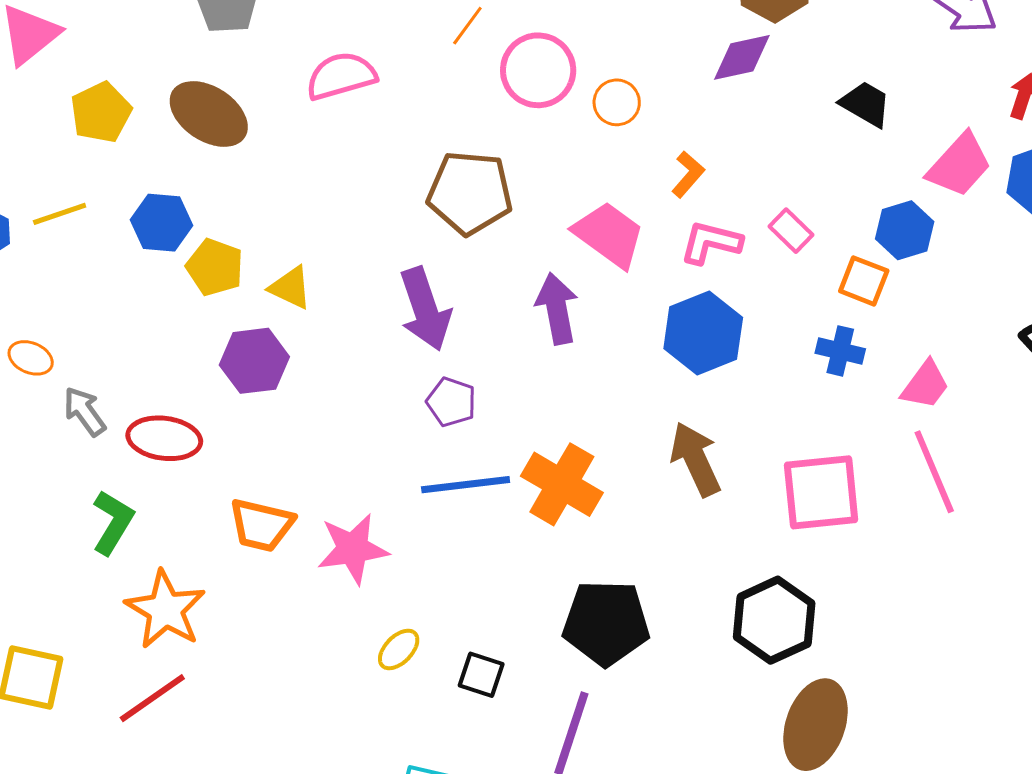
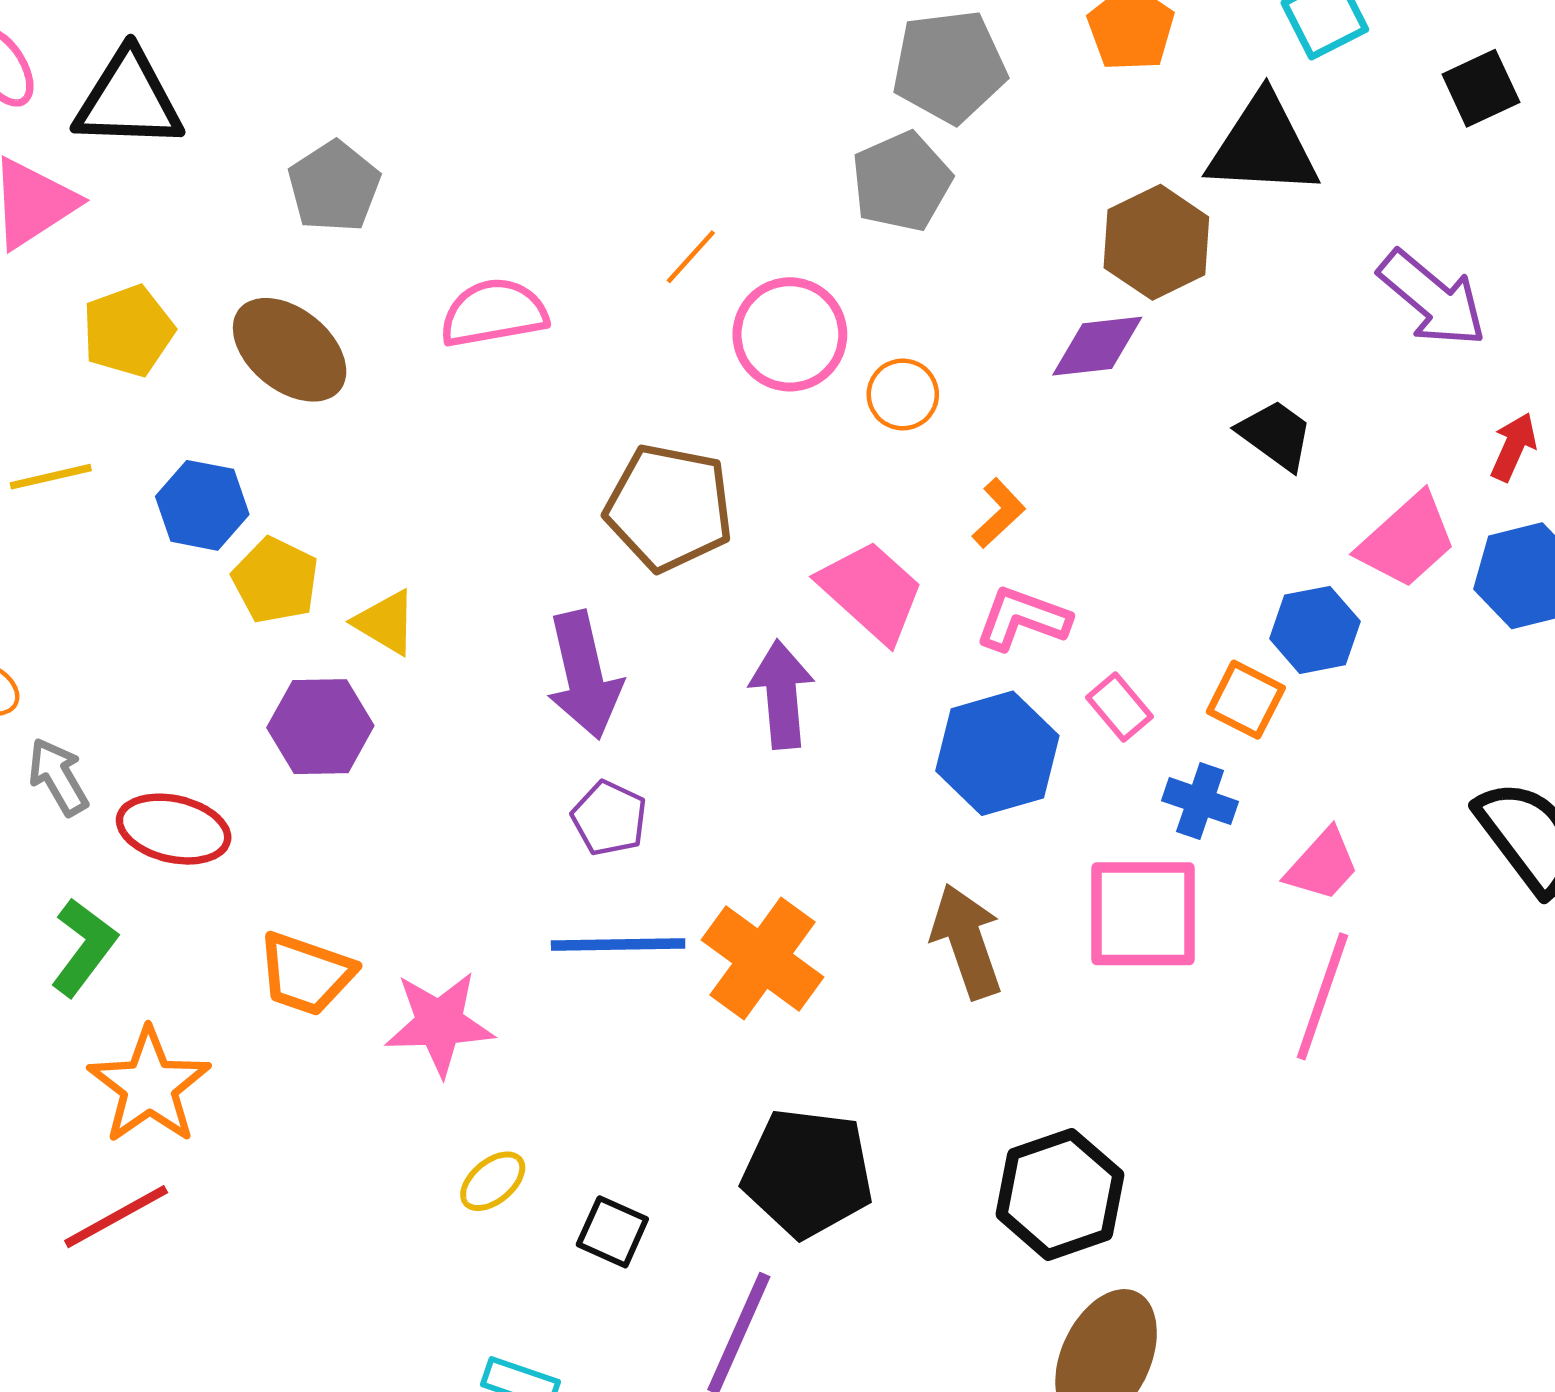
pink rectangle: (791, 231) -> (1119, 707), moved
pink line: (934, 472) -> (1322, 996), turned 36
pink square: (821, 492) -> (1143, 914), moved

